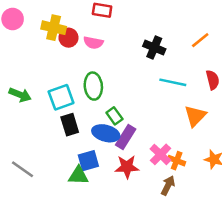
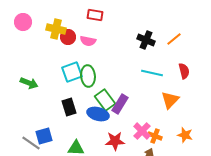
black cross: (154, 48) -> (146, 40), moved
cyan square: (61, 97) -> (72, 72), moved
green rectangle: (114, 116) -> (105, 100), size x1.5
purple rectangle: (126, 137) -> (120, 104), moved
blue square: (88, 161) -> (44, 136), moved

